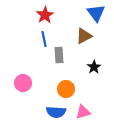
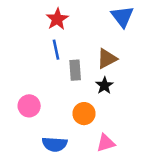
brown triangle: (84, 36) -> (107, 59), moved
black star: (94, 67) -> (104, 85), moved
blue semicircle: (56, 112) -> (55, 144), moved

